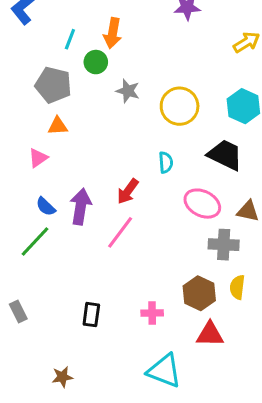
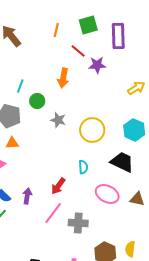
orange arrow: (113, 33) -> (63, 78), moved
purple arrow: (81, 207) -> (27, 196), size x0.7
gray cross: (224, 245) -> (78, 223), moved

